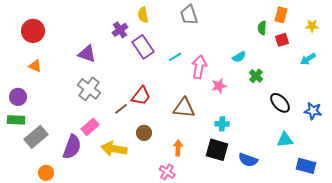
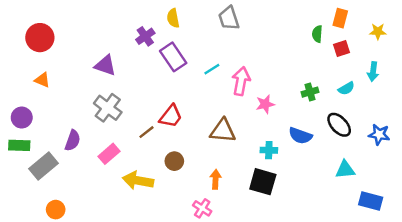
cyan semicircle: (239, 57) -> (346, 88), moved
cyan arrow: (308, 59) -> (373, 71), turned -49
green cross: (256, 76) -> (310, 92), turned 32
purple semicircle: (72, 147) -> (73, 141), moved, size x0.7
blue semicircle: (248, 160) -> (300, 136), moved

